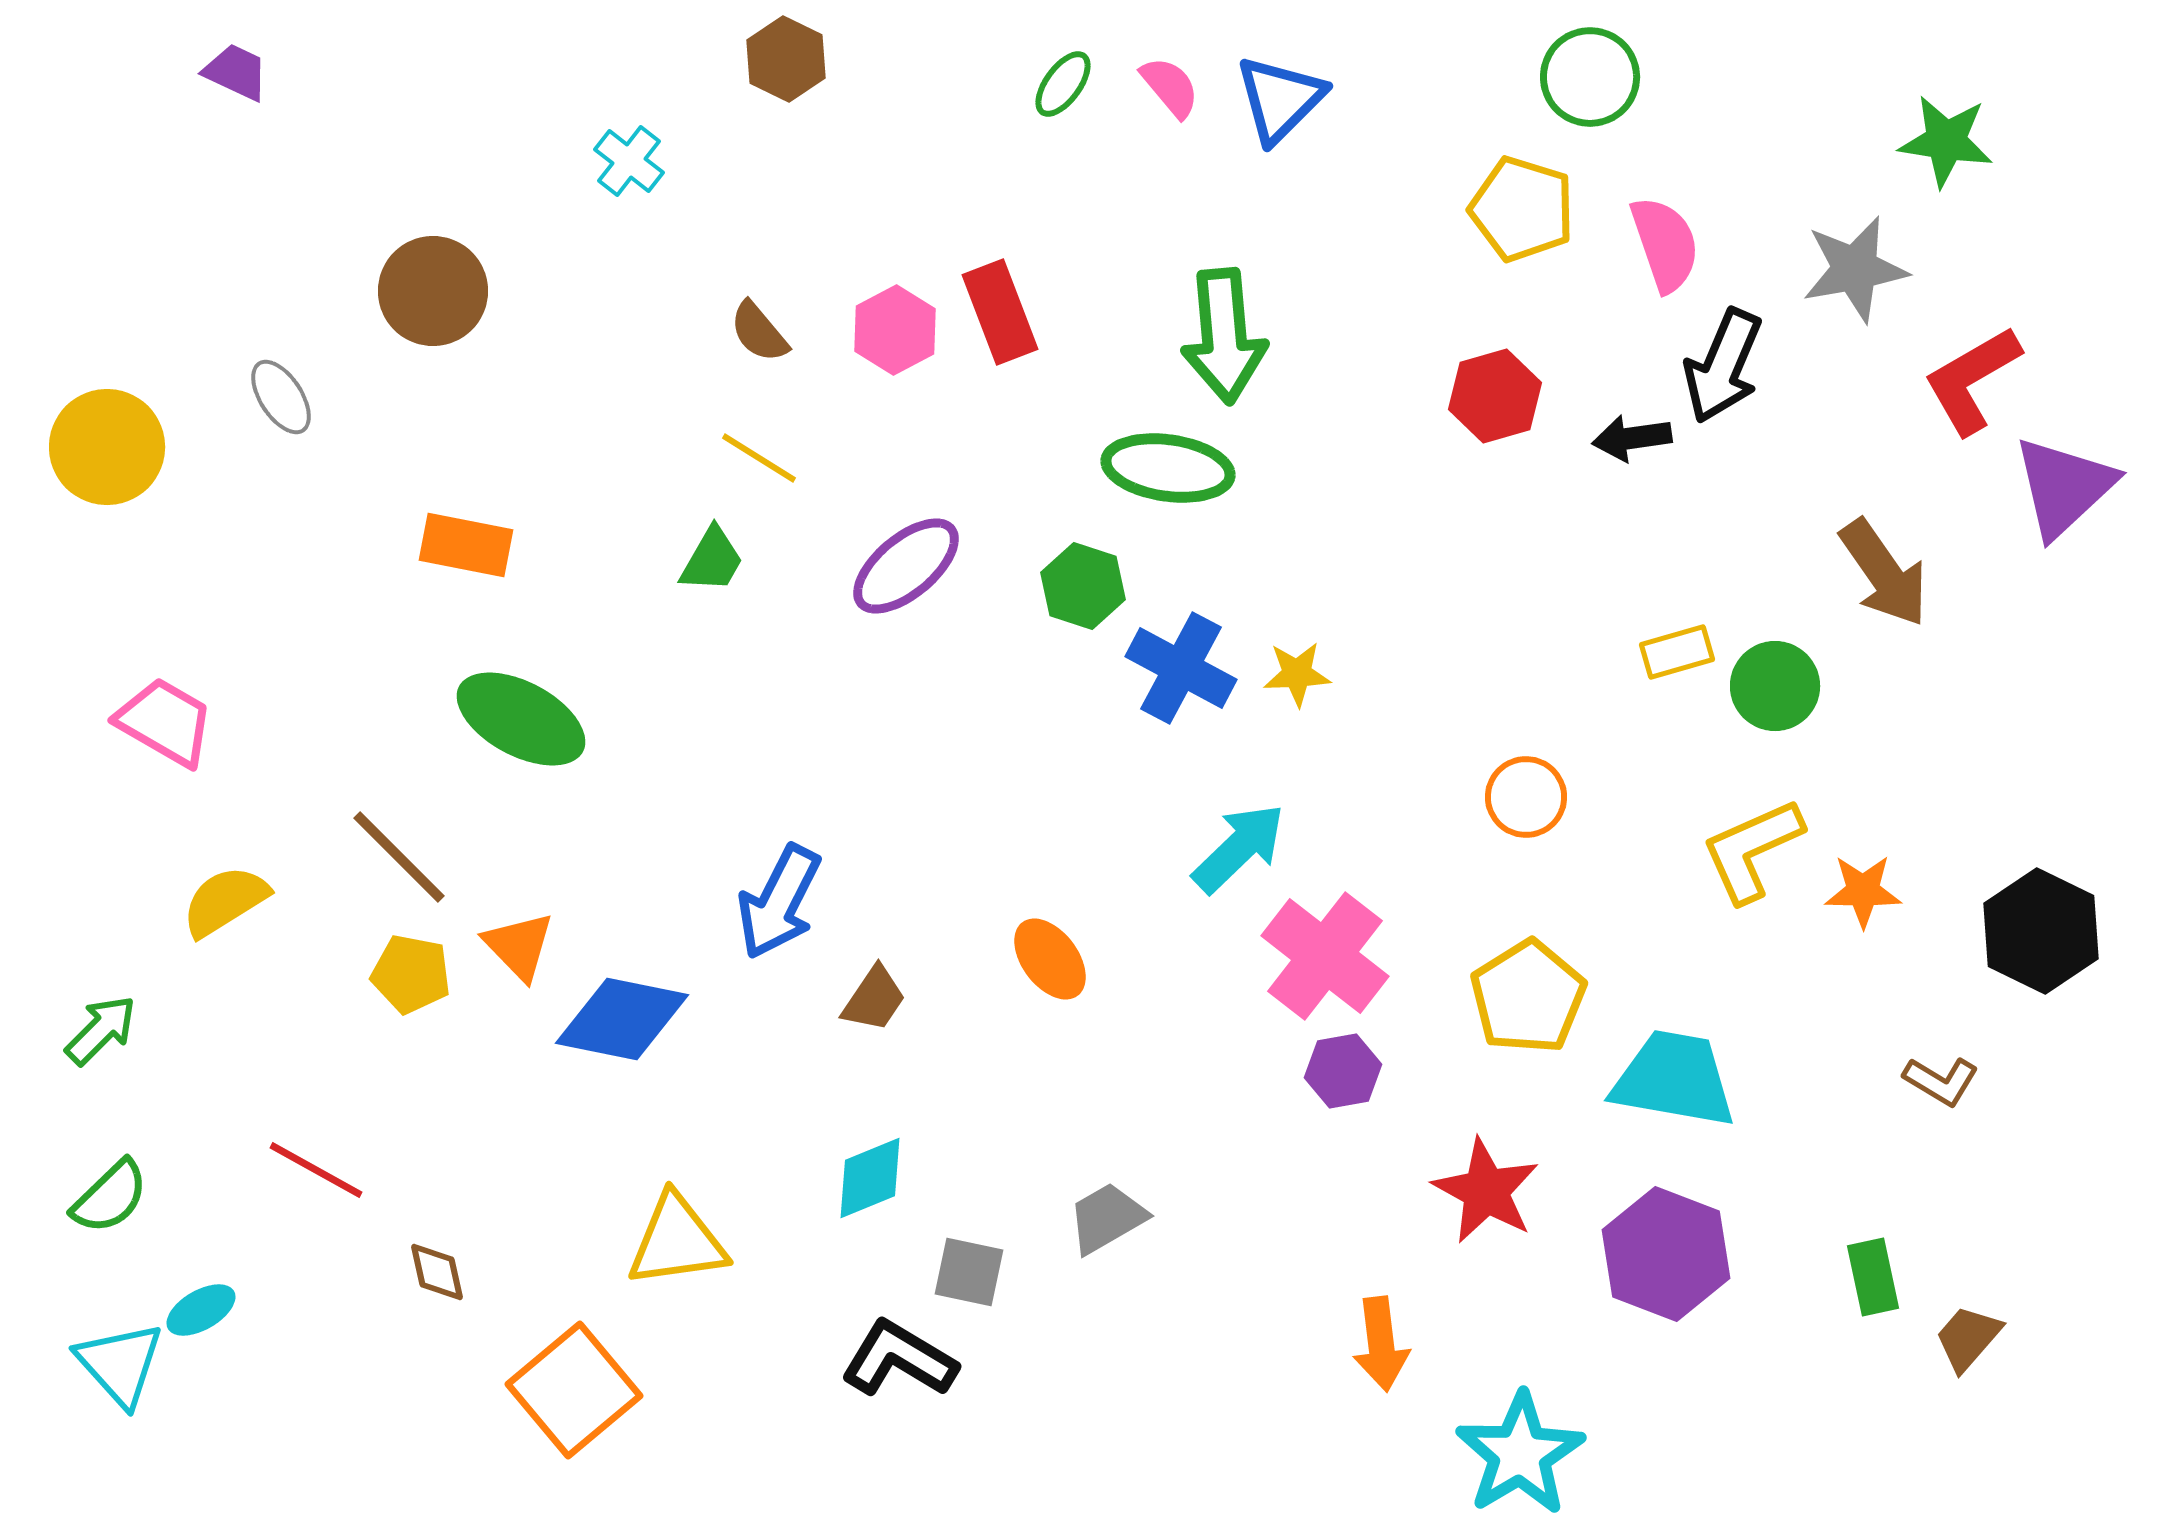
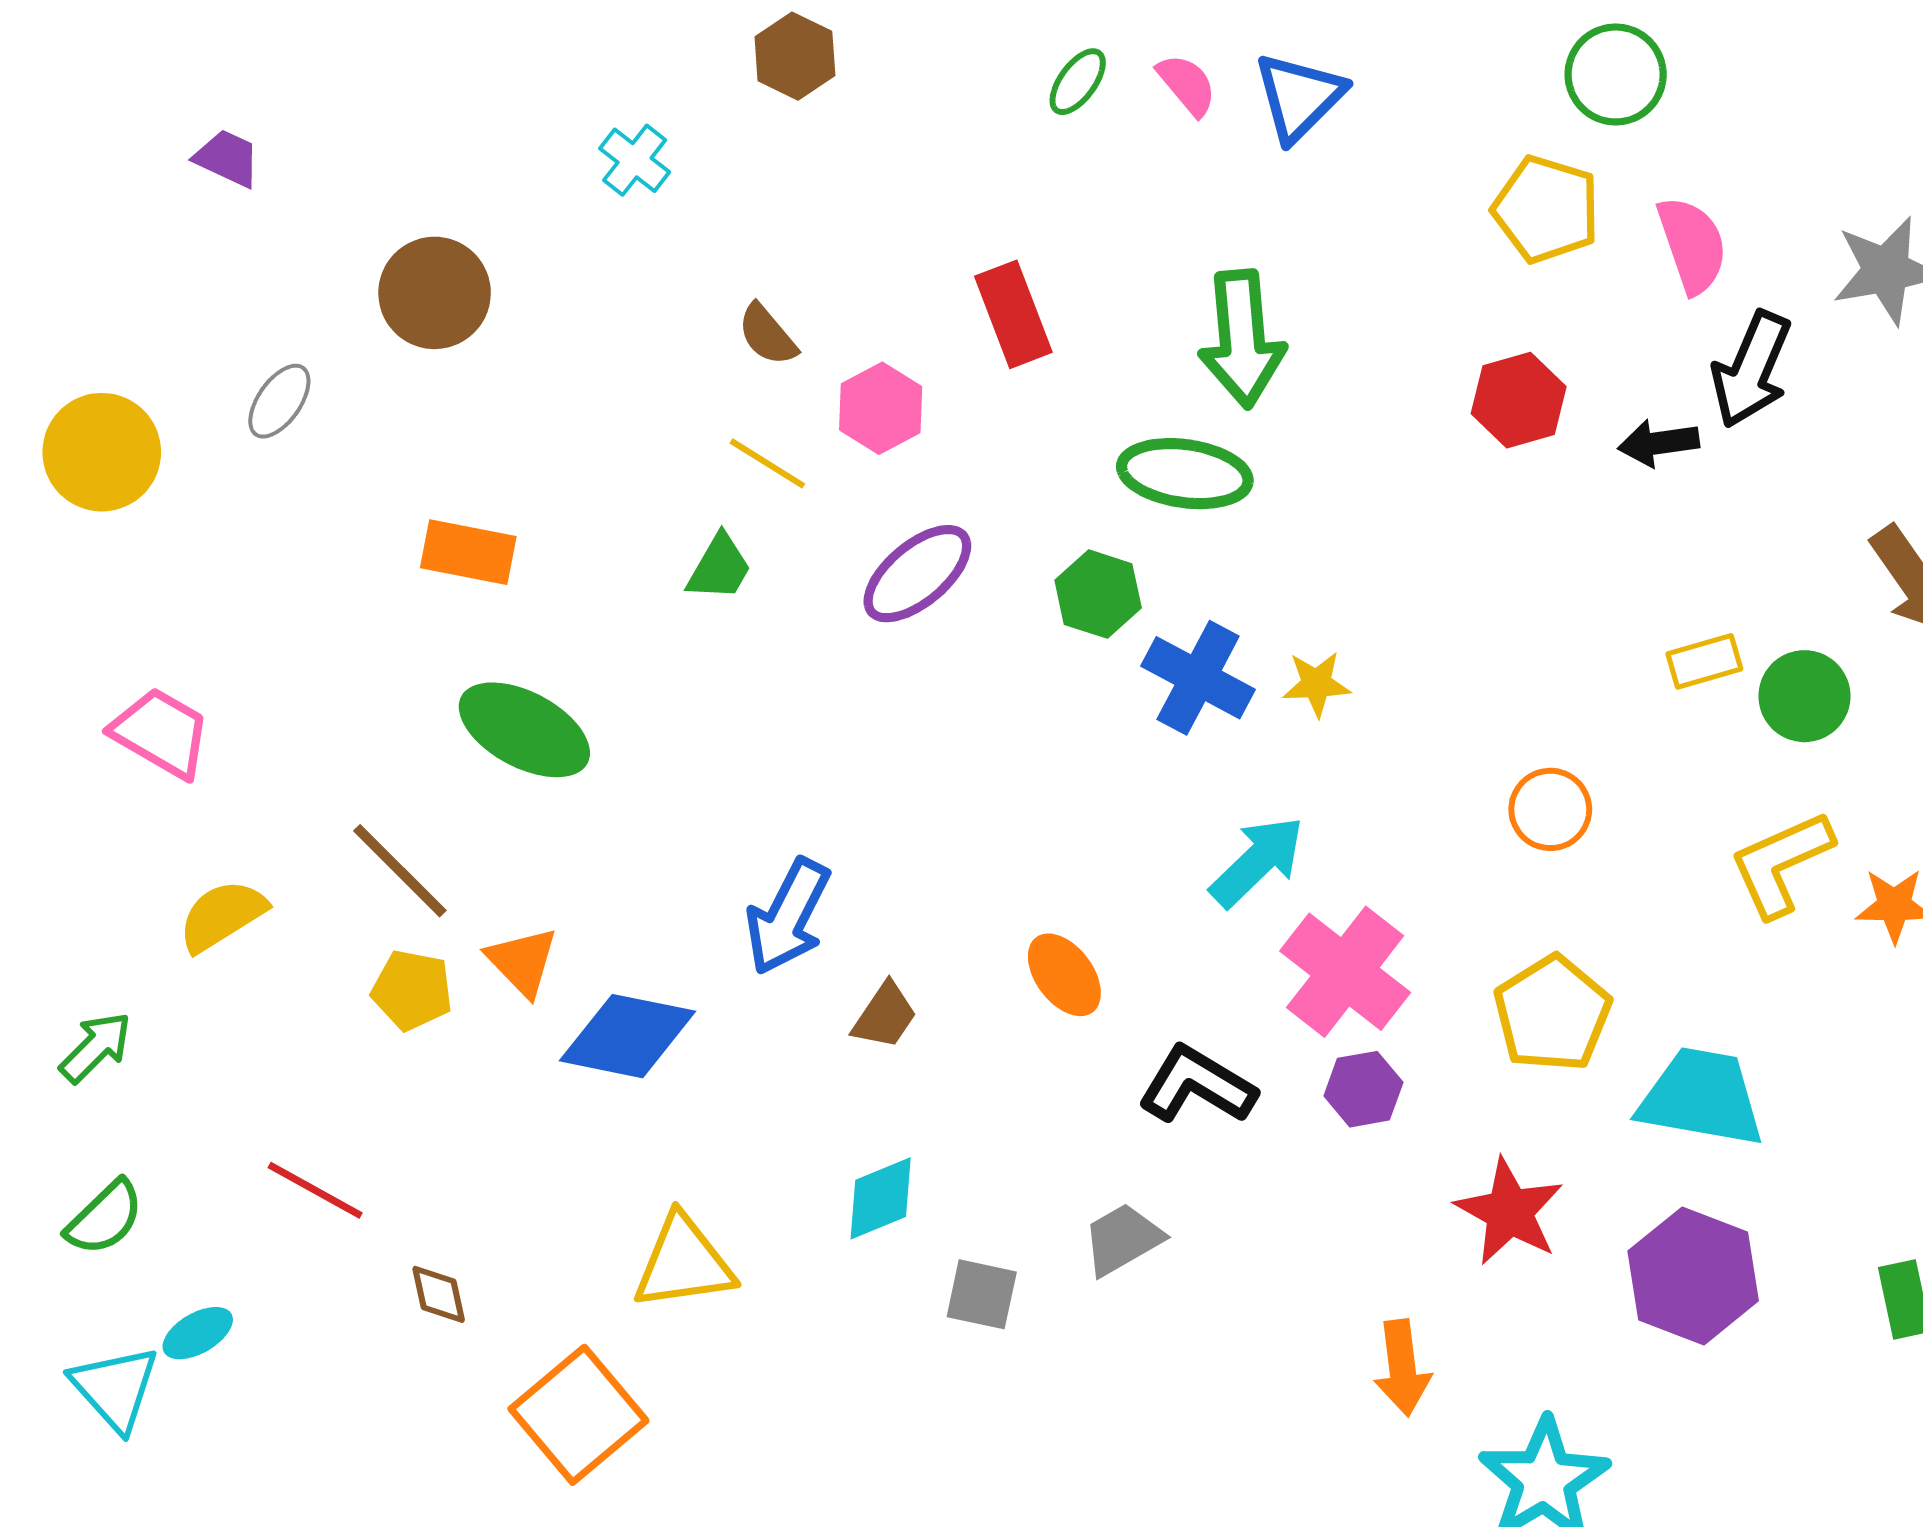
purple trapezoid: (236, 72) -> (227, 158), moved
pink hexagon: (895, 330) -> (881, 408), moved
gray ellipse: (281, 397) -> (279, 401), turned 68
black L-shape: (899, 1359) -> (1197, 1085), moved

